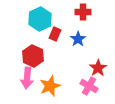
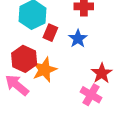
pink arrow: (27, 78) -> (17, 85), turned 125
orange star: (50, 86) -> (44, 70), moved

